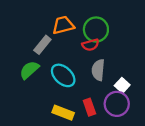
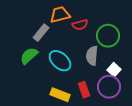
green circle: (96, 30) -> (108, 36), moved
red semicircle: (91, 45) -> (80, 25), moved

